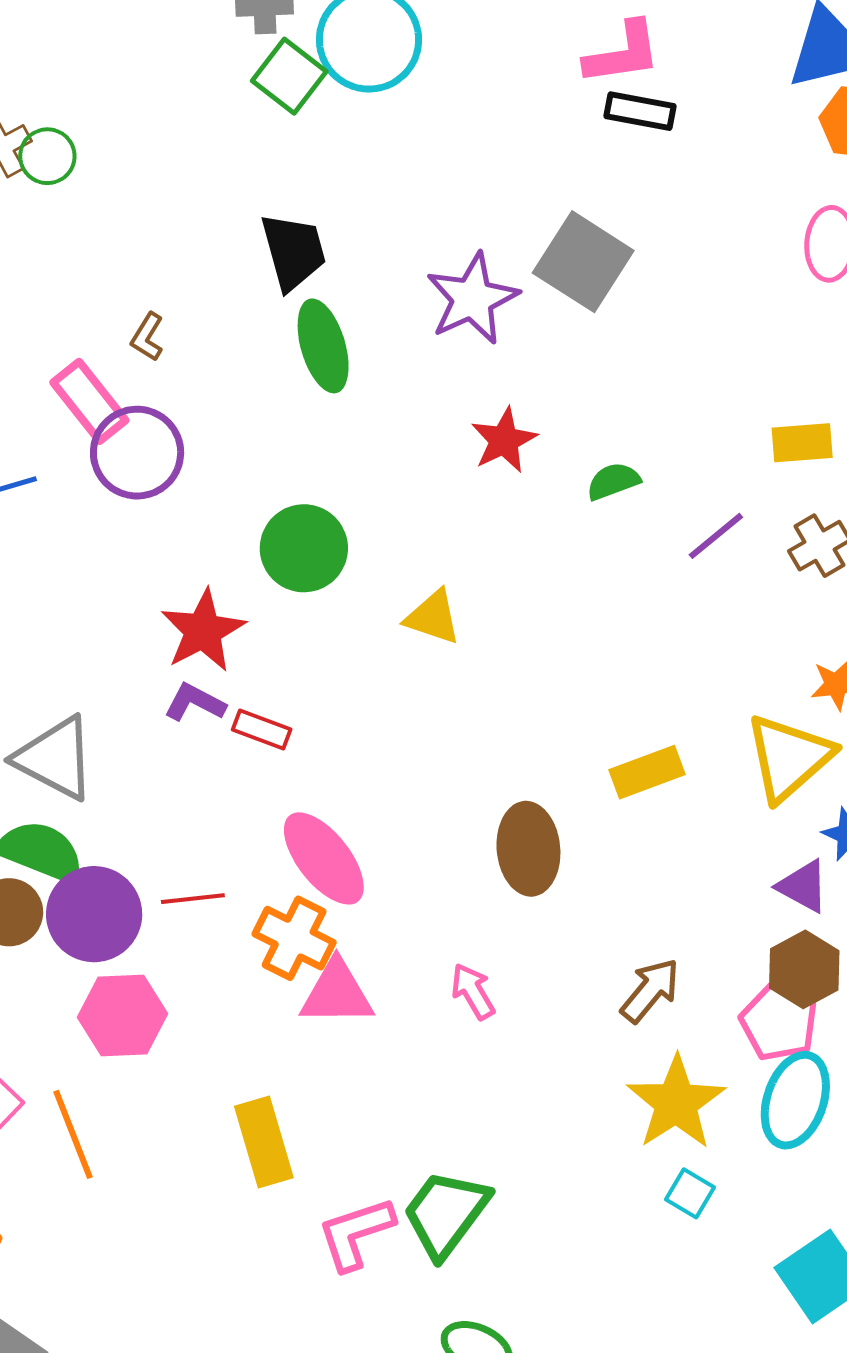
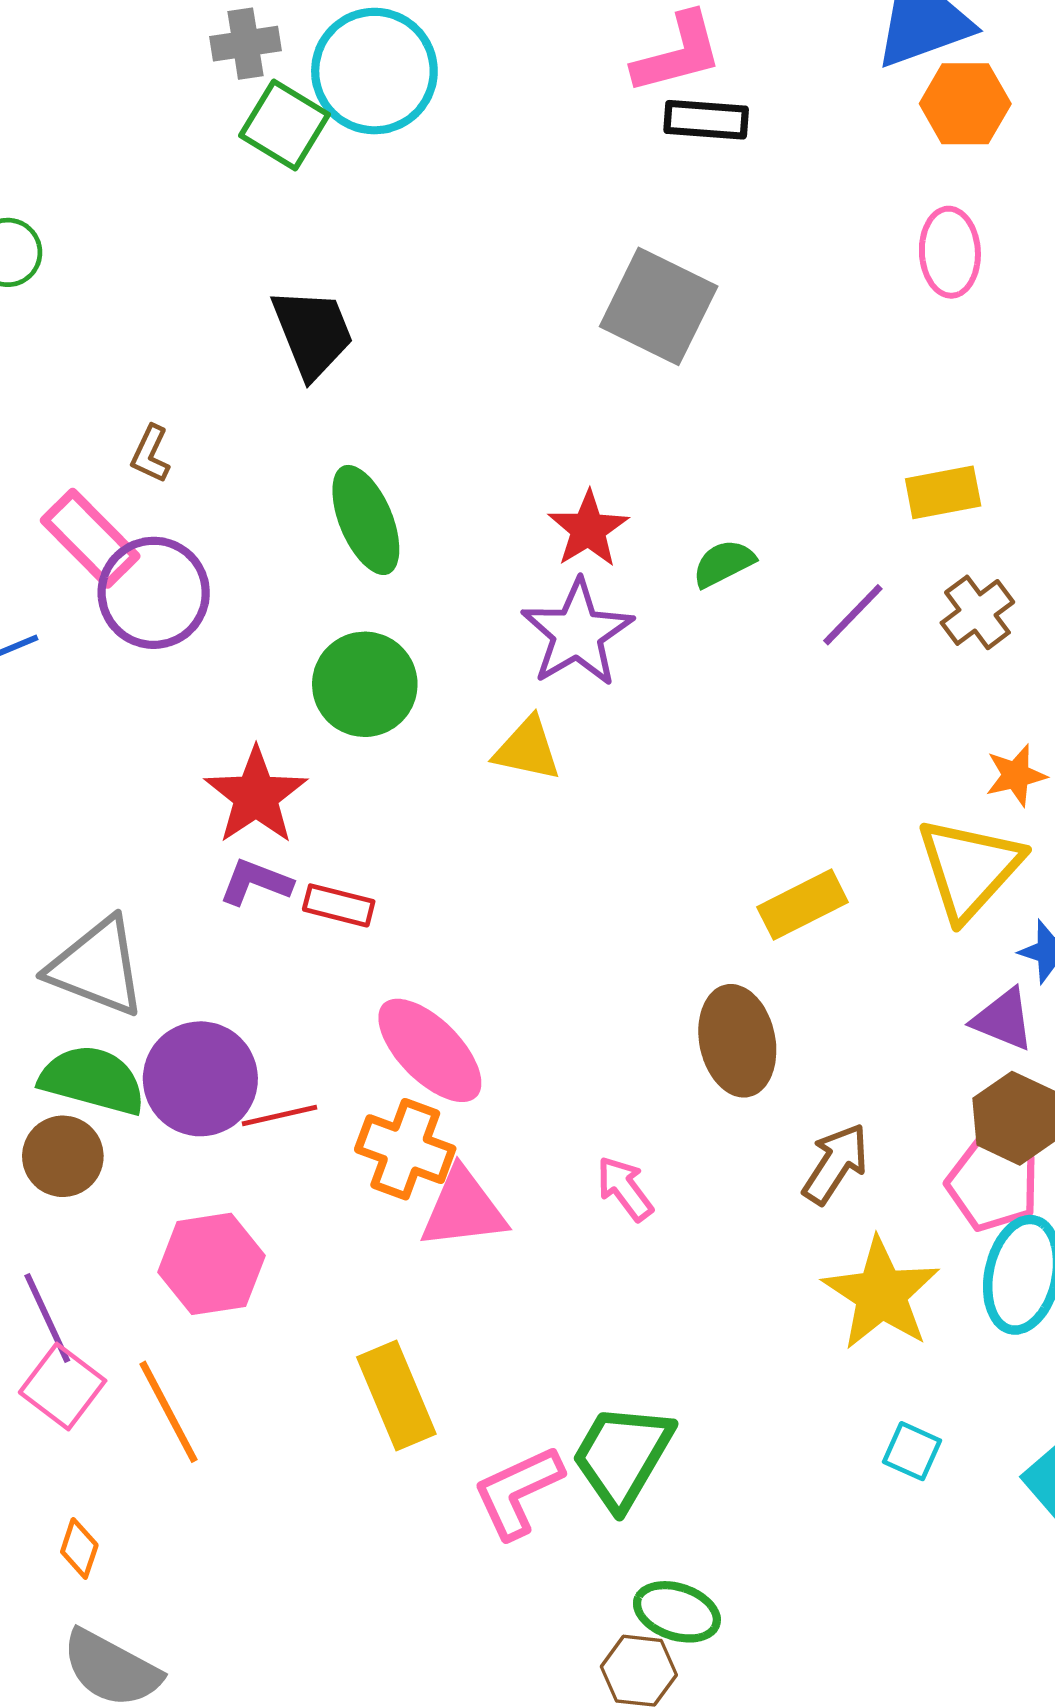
purple star: (472, 299) -> (577, 633), moved
green ellipse: (323, 346) -> (366, 520), moved
brown ellipse: (528, 849) -> (737, 1041), moved
purple circle: (94, 914) -> (200, 1079), moved
cyan square: (690, 1193) -> (912, 1451), moved

